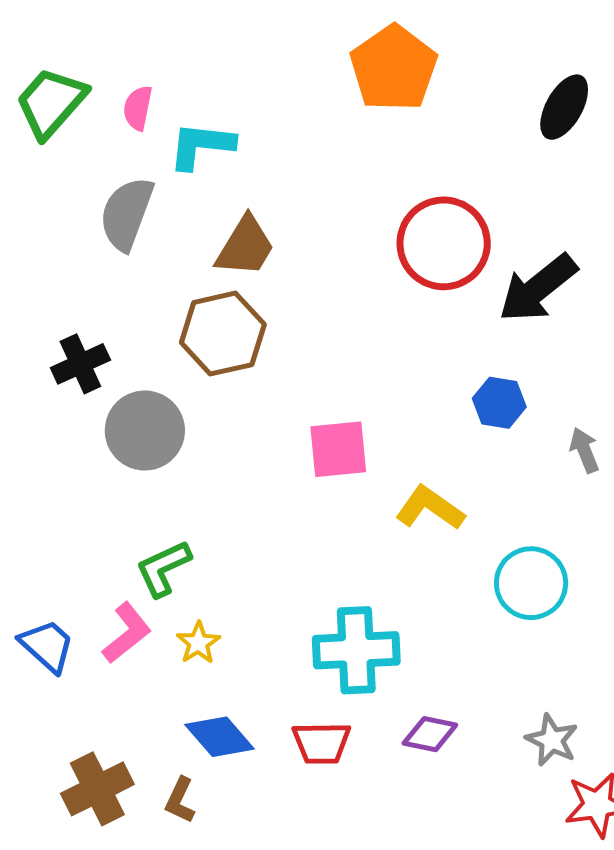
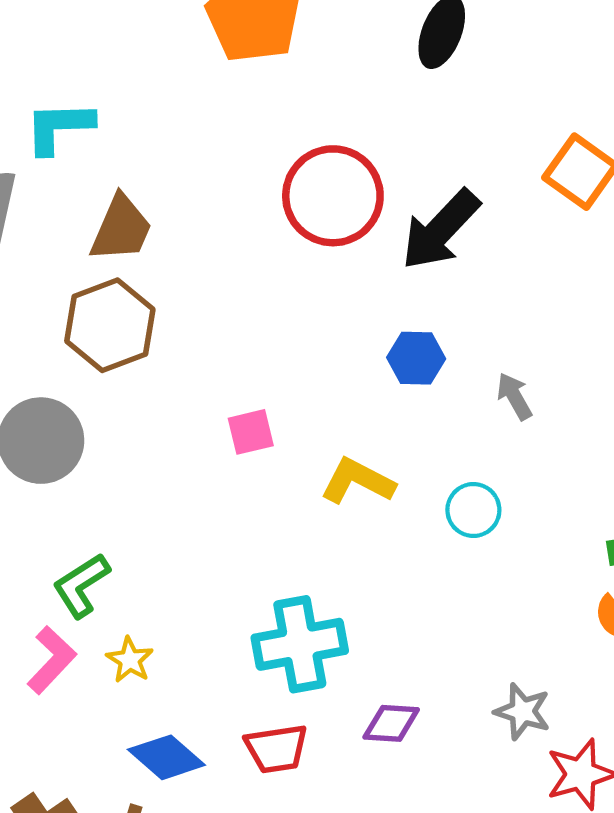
pink square: (338, 449) -> (251, 432), size x0.7
cyan circle: (531, 583) -> (473, 510), moved, size x0.7

